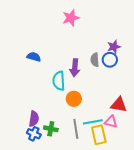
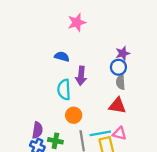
blue semicircle: (34, 57) -> (62, 57), moved
gray semicircle: (95, 60) -> (121, 82), moved
orange circle: (74, 99) -> (74, 115), moved
red triangle: (119, 105) -> (117, 106), moved

